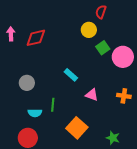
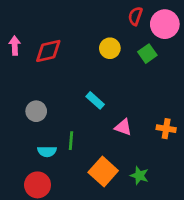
yellow circle: (89, 30) -> (110, 48), moved
green square: (103, 48) -> (147, 54), moved
pink circle: (123, 57) -> (165, 24), moved
green star: (113, 138) -> (139, 176), moved

